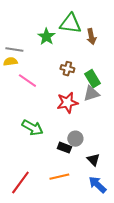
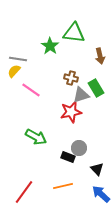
brown arrow: (91, 37) -> (100, 56), moved
yellow semicircle: (10, 62) -> (14, 71), turned -40
gray triangle: (91, 94) -> (81, 95), moved

